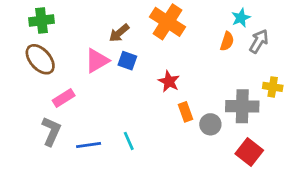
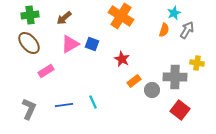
brown arrow: (119, 33) -> (64, 18), moved
orange rectangle: (185, 112) -> (134, 81), turned 72
gray L-shape: (51, 131) -> (29, 109), moved

